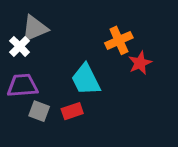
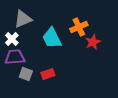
white cross: (20, 46) -> (12, 39), moved
cyan trapezoid: (86, 80) -> (52, 38), moved

